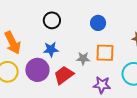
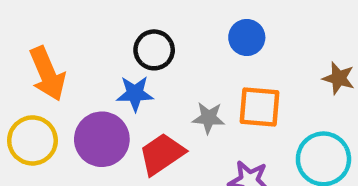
black circle: (52, 20) -> (154, 50), moved

